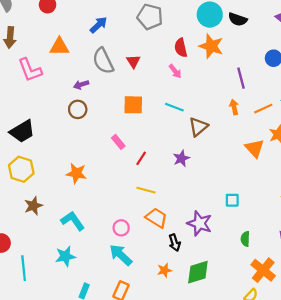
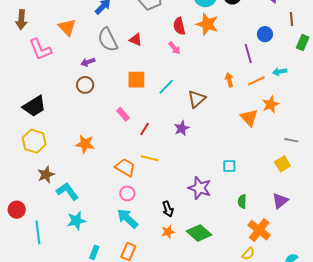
orange triangle: (59, 47) -> (67, 27), turned 48
red triangle: (133, 61) -> (136, 40), turned -32
purple line: (241, 78) -> (248, 54), moved
cyan line: (174, 107) -> (166, 87), moved, turned -66
orange trapezoid: (156, 218) -> (125, 167), moved
cyan L-shape: (73, 221) -> (67, 191), moved
black arrow: (175, 243) -> (168, 209), moved
green diamond: (198, 272) -> (199, 233), turned 60

